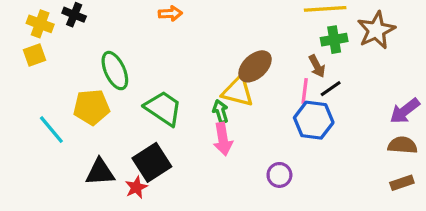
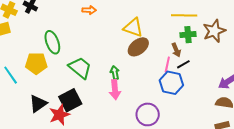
yellow triangle: (238, 91) -> (133, 28), moved
black triangle: (100, 172) -> (38, 104), turned -36
purple circle: (279, 175) -> (148, 114), size x1.5
red star: (136, 187) -> (59, 115), size x1.5

